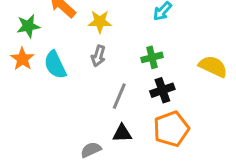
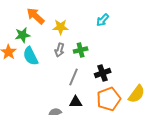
green star: (28, 26) -> (23, 35), moved
green cross: (152, 57) -> (81, 50), moved
yellow semicircle: (213, 66) -> (137, 94), moved, turned 102

